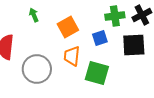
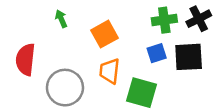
blue square: (100, 38) -> (157, 53), moved

